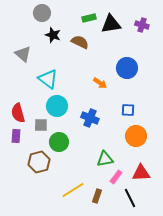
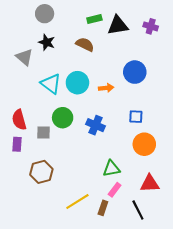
black star: (53, 35) -> (47, 42), moved
orange arrow: (100, 83) -> (106, 88), turned -40
cyan circle: (57, 106) -> (77, 83), moved
green circle: (59, 142) -> (63, 118), moved
pink rectangle: (116, 177) -> (115, 190), moved

